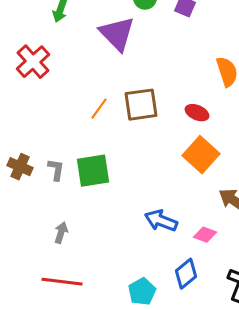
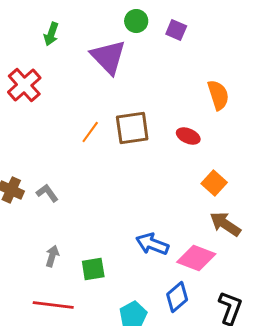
orange square: (201, 155) -> (214, 183), moved, size x0.7
gray L-shape: (56, 170) -> (47, 193), turned -45
green square: (93, 171) -> (93, 269), moved, size x0.7
pink diamond: (205, 235) -> (196, 258), size x1.6

